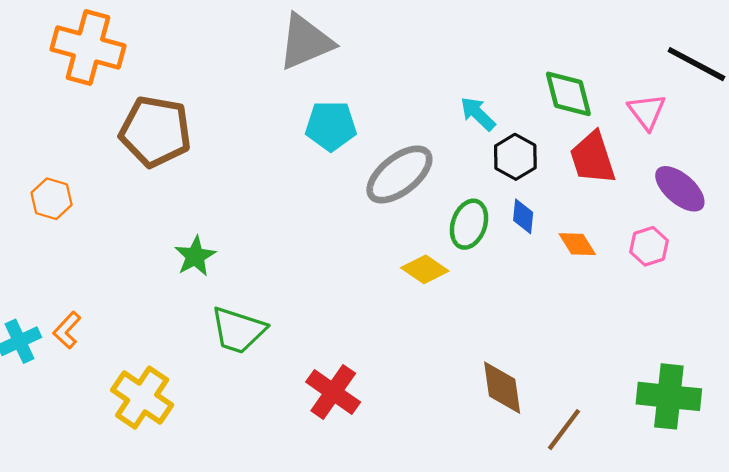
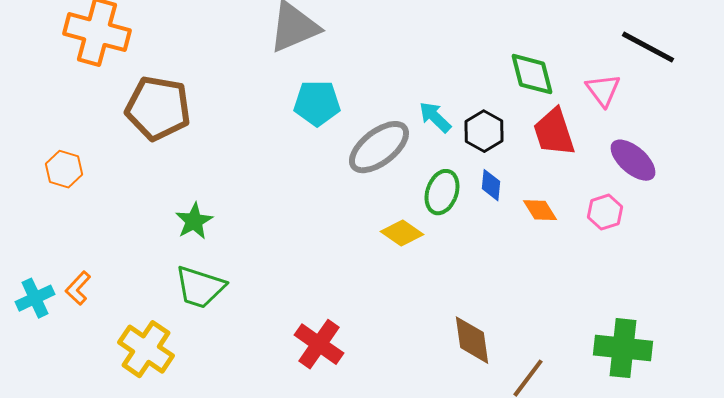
cyan arrow: (478, 114) -> (435, 117), moved
green trapezoid: (238, 330) -> (200, 287), moved

